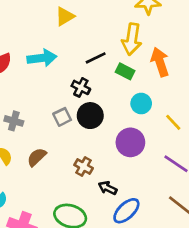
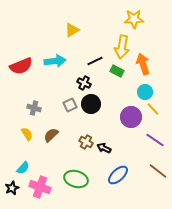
cyan circle: (141, 104) -> (145, 92), moved
purple circle: (130, 142) -> (131, 117), moved
black arrow: (108, 188) -> (104, 148), moved

